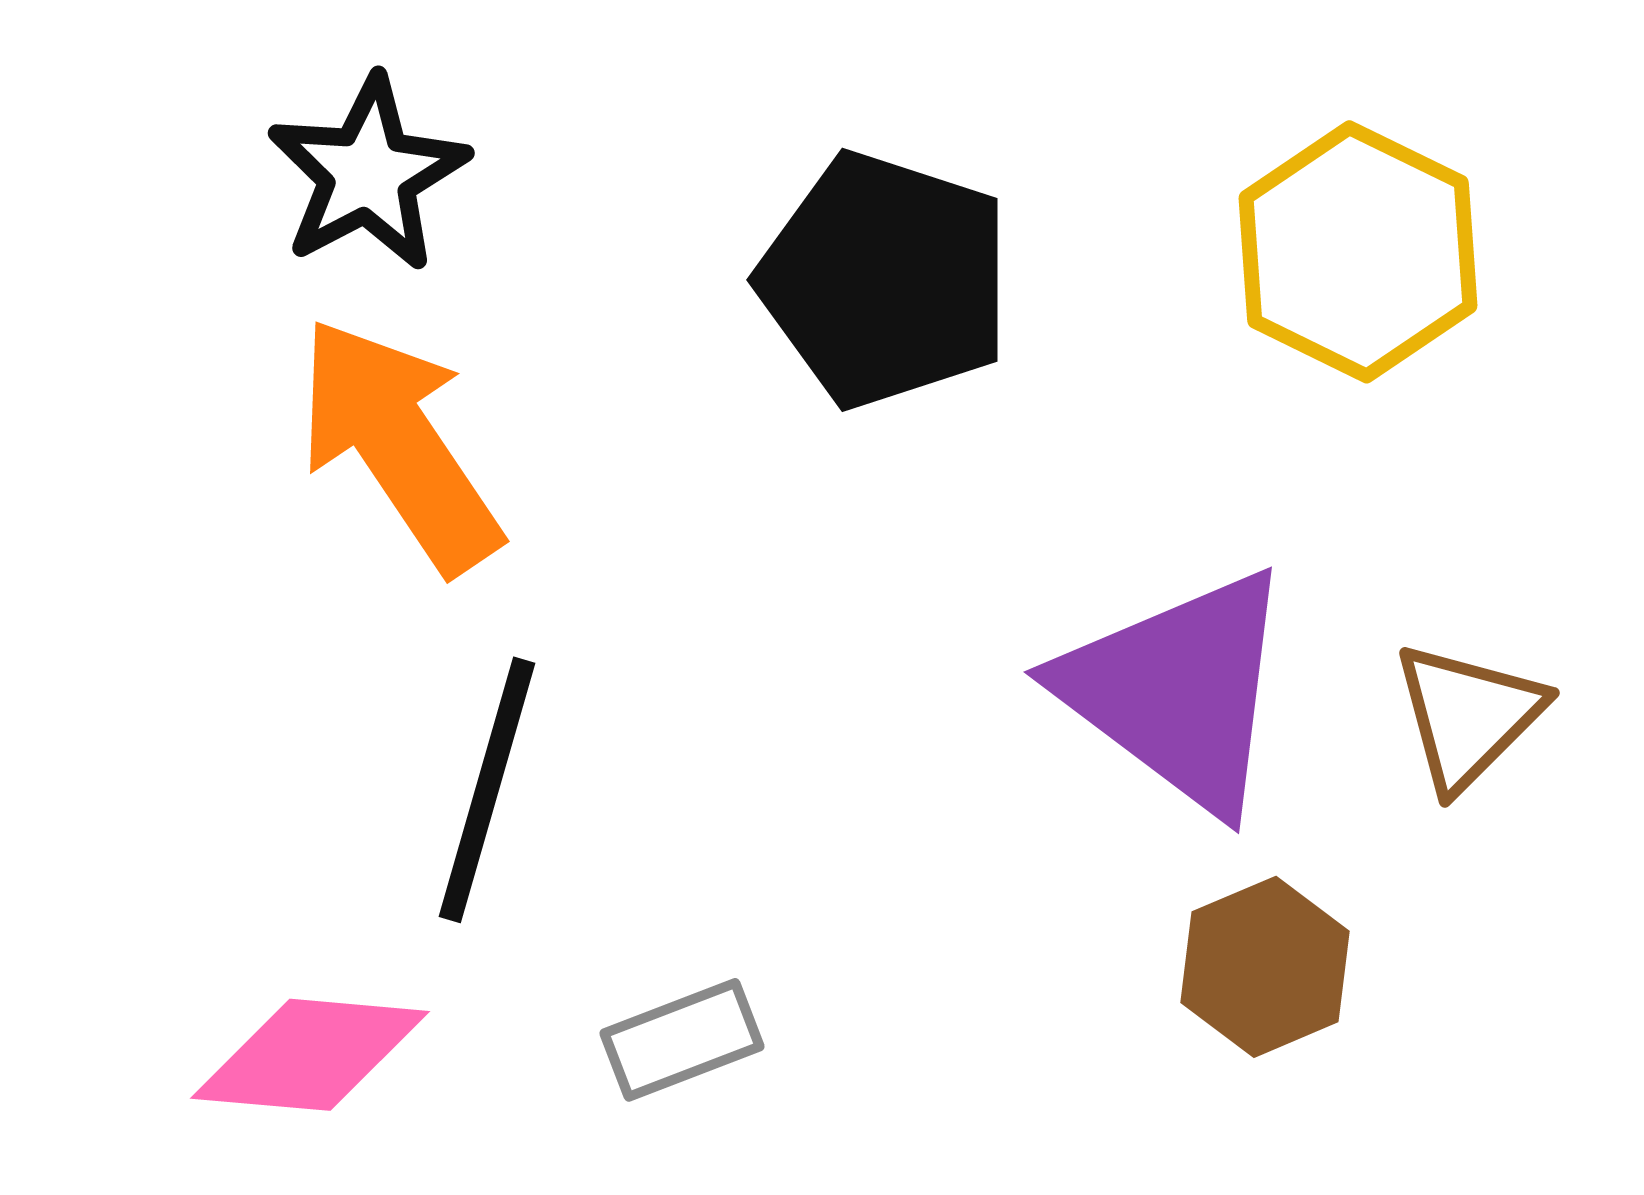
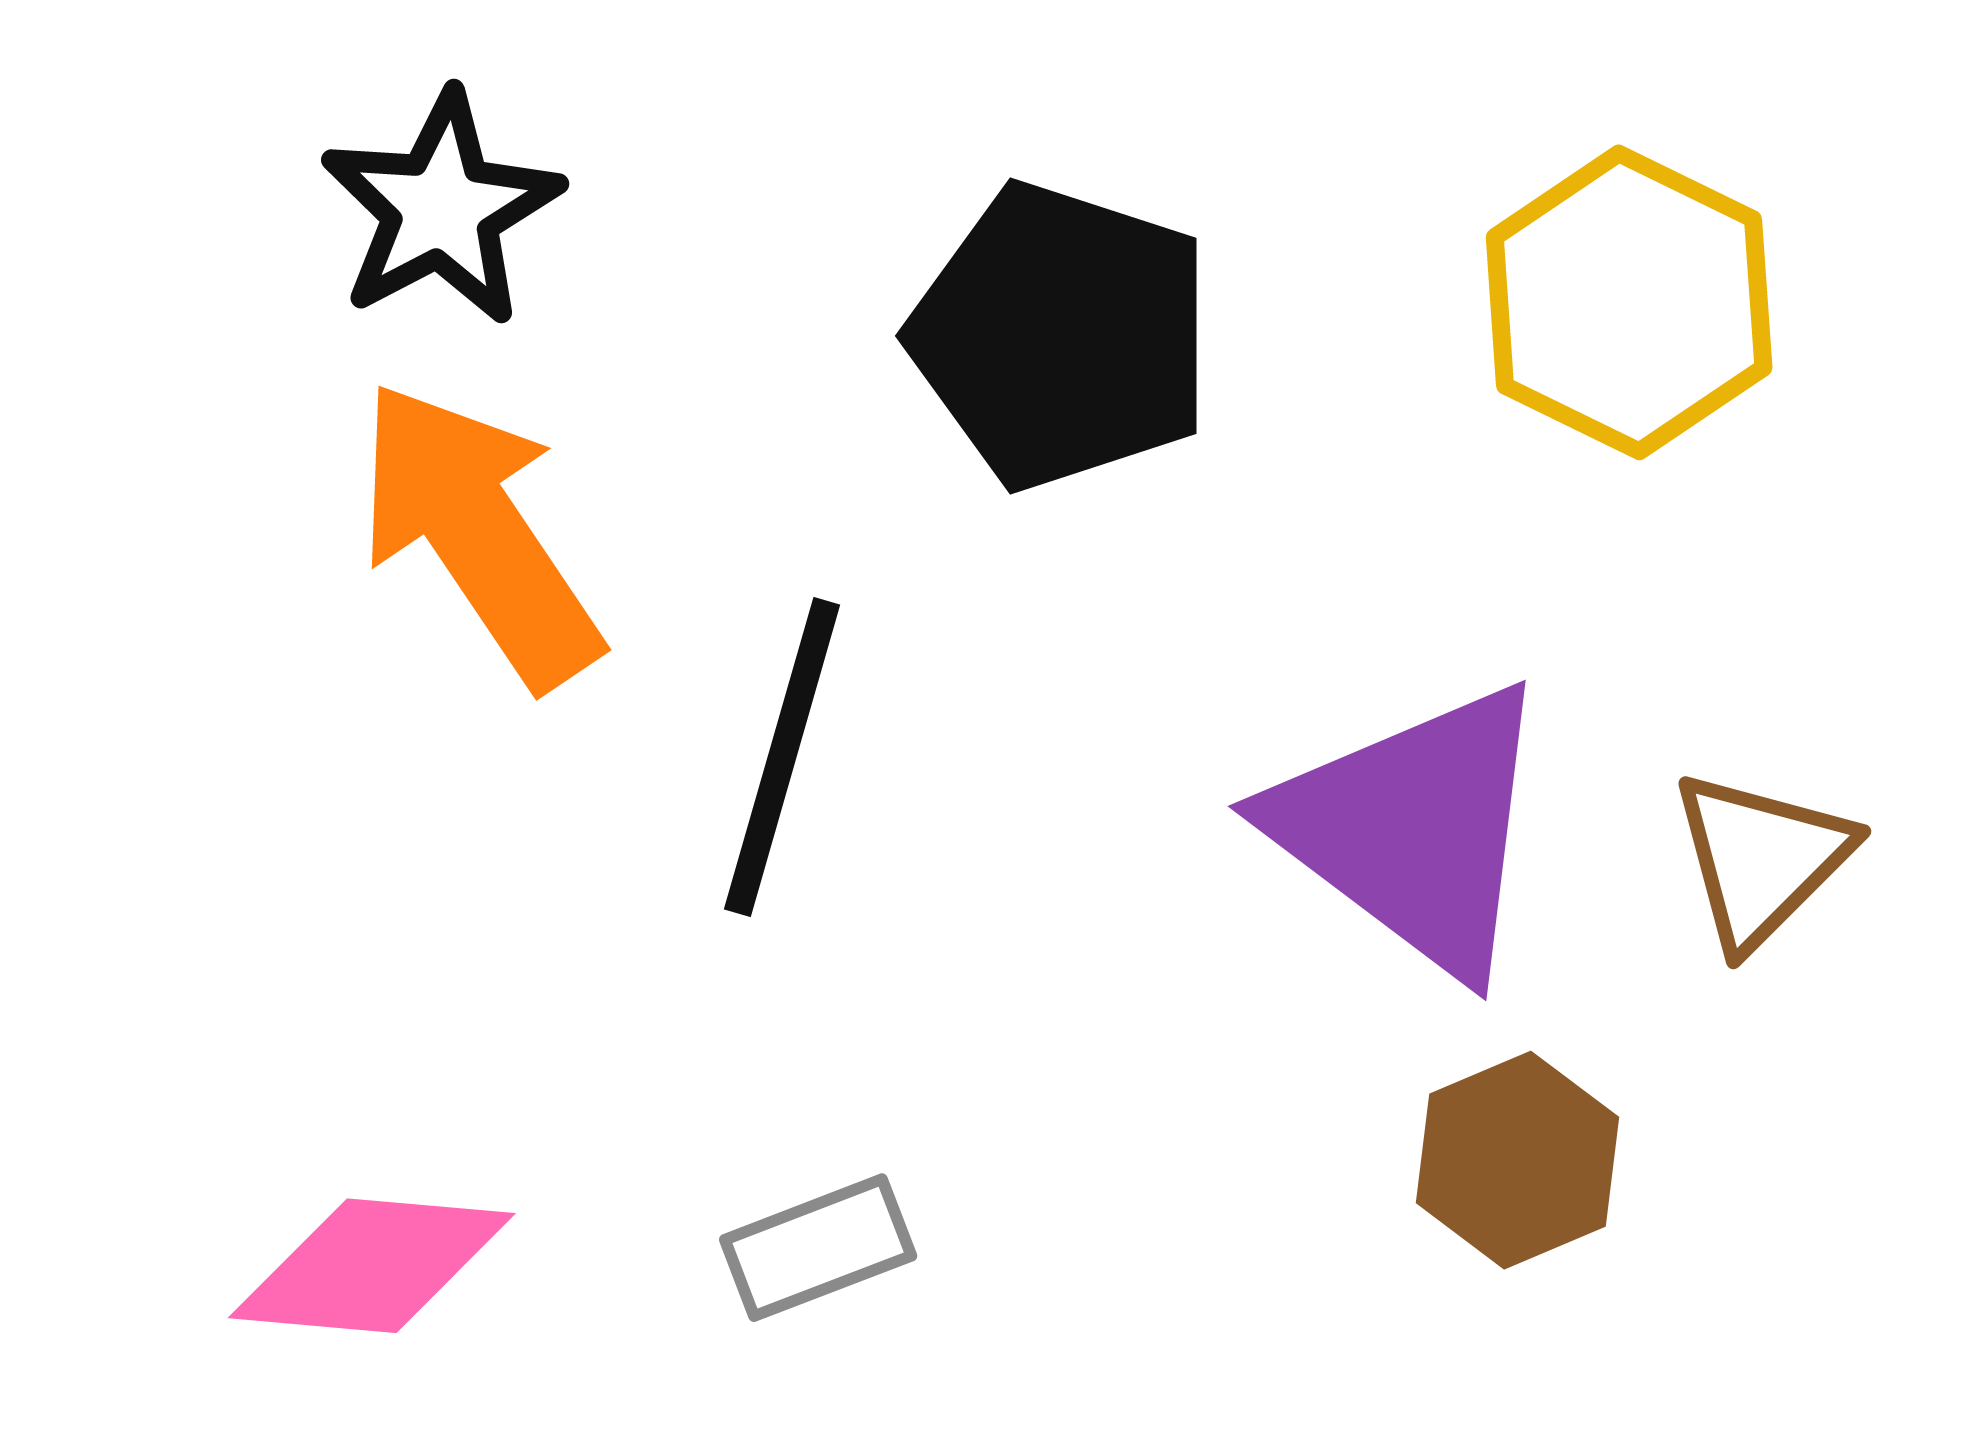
black line: (487, 790) -> (782, 757), moved

